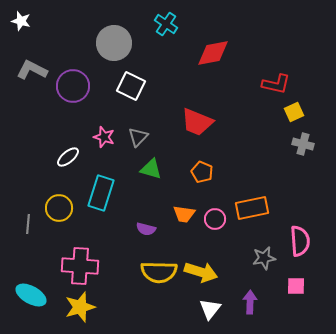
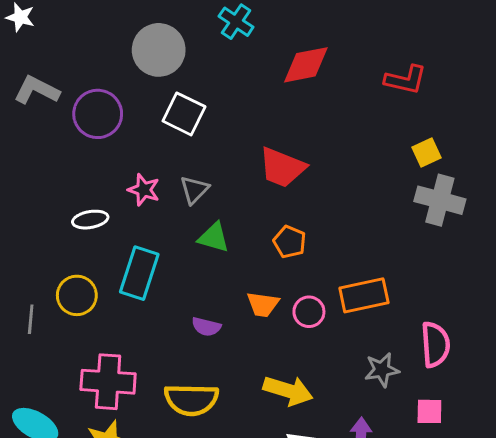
red L-shape: (276, 84) -> (406, 80), moved
gray cross: (303, 144) -> (440, 200), size x1.5
white ellipse: (68, 157) -> (90, 220), turned 30
yellow semicircle: (159, 272) -> (191, 400), moved

